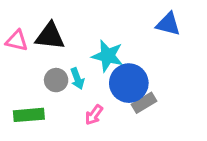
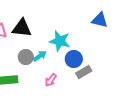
cyan arrow: (77, 79) -> (40, 56), turned -104
blue circle: (129, 83) -> (74, 59), size x0.7

